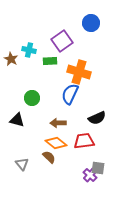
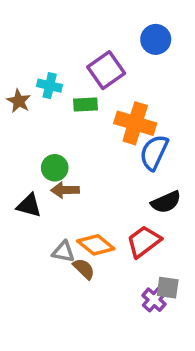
blue semicircle: (70, 94) -> (154, 152), moved
brown arrow: (58, 123) -> (65, 190), moved
red trapezoid: (84, 141) -> (144, 241), turned -30
gray triangle: (22, 164) -> (63, 252), moved, turned -40

